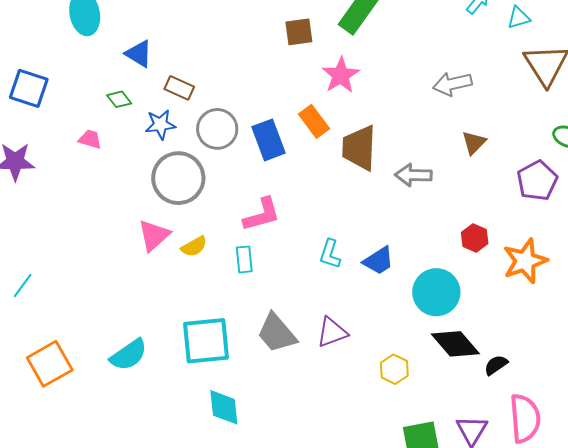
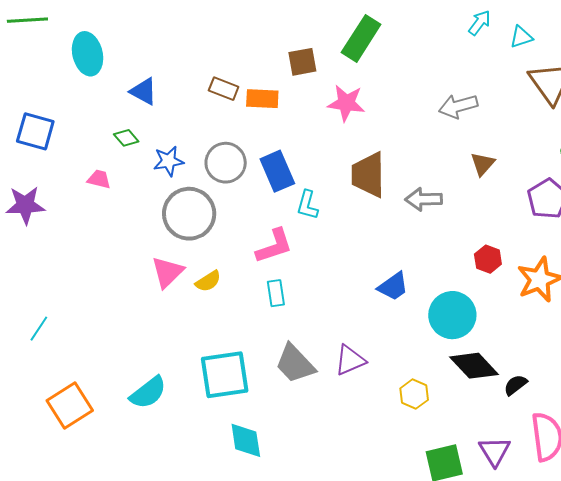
pink star: (341, 75) -> (346, 103), turned -30
brown rectangle: (179, 88) -> (224, 89), moved
orange rectangle: (314, 121) -> (262, 99), moved, turned -48
cyan L-shape: (330, 254) -> (307, 205), moved
cyan rectangle: (244, 259) -> (276, 293), moved

